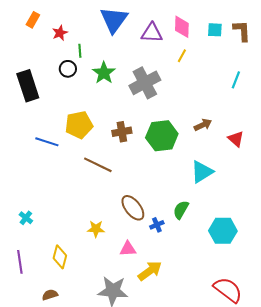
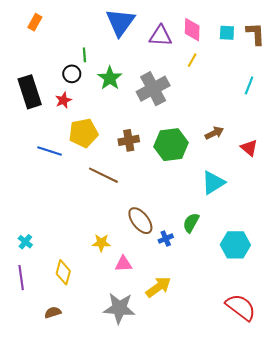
red star: (60, 33) -> (63, 100), moved
cyan cross: (26, 218) -> (25, 242), moved
pink triangle: (128, 249) -> (123, 264), moved

